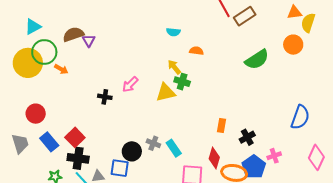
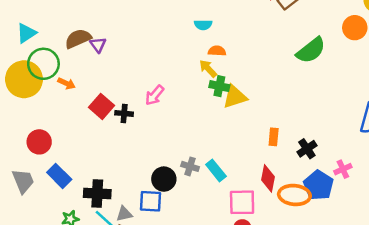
orange semicircle: (196, 51) -> (217, 51), moved
yellow triangle: (166, 92) -> (235, 97), moved
red square: (75, 137) -> (102, 106), moved

